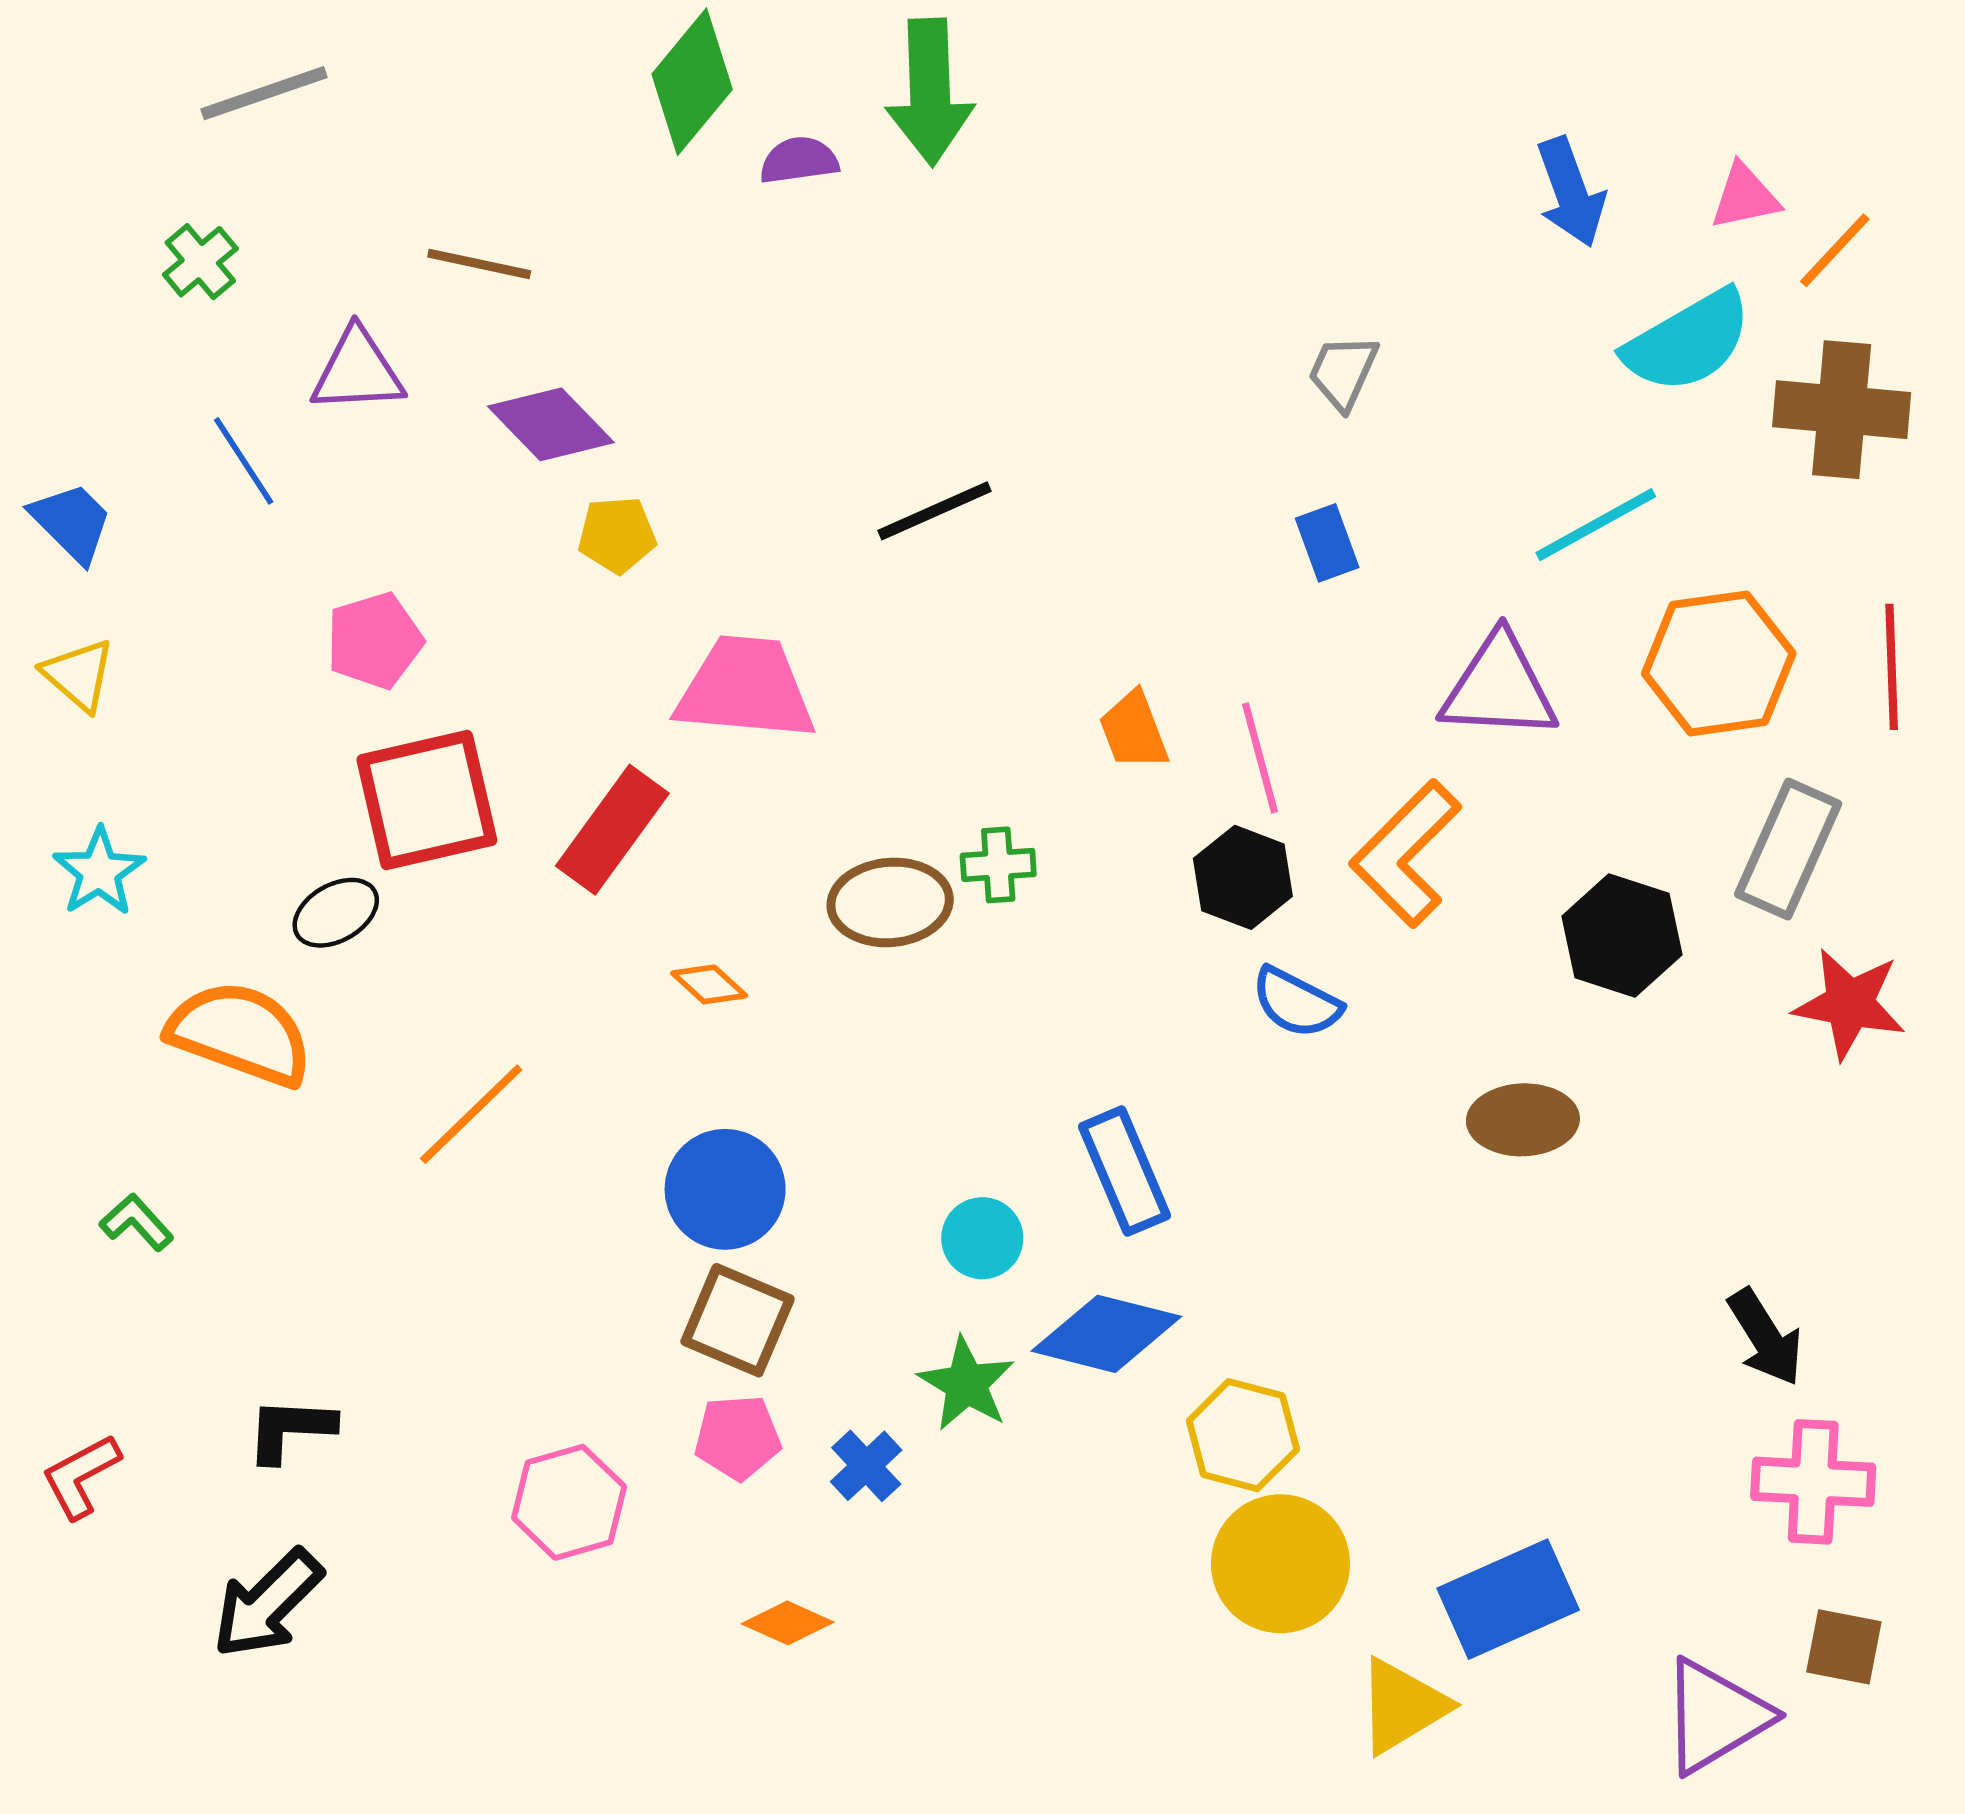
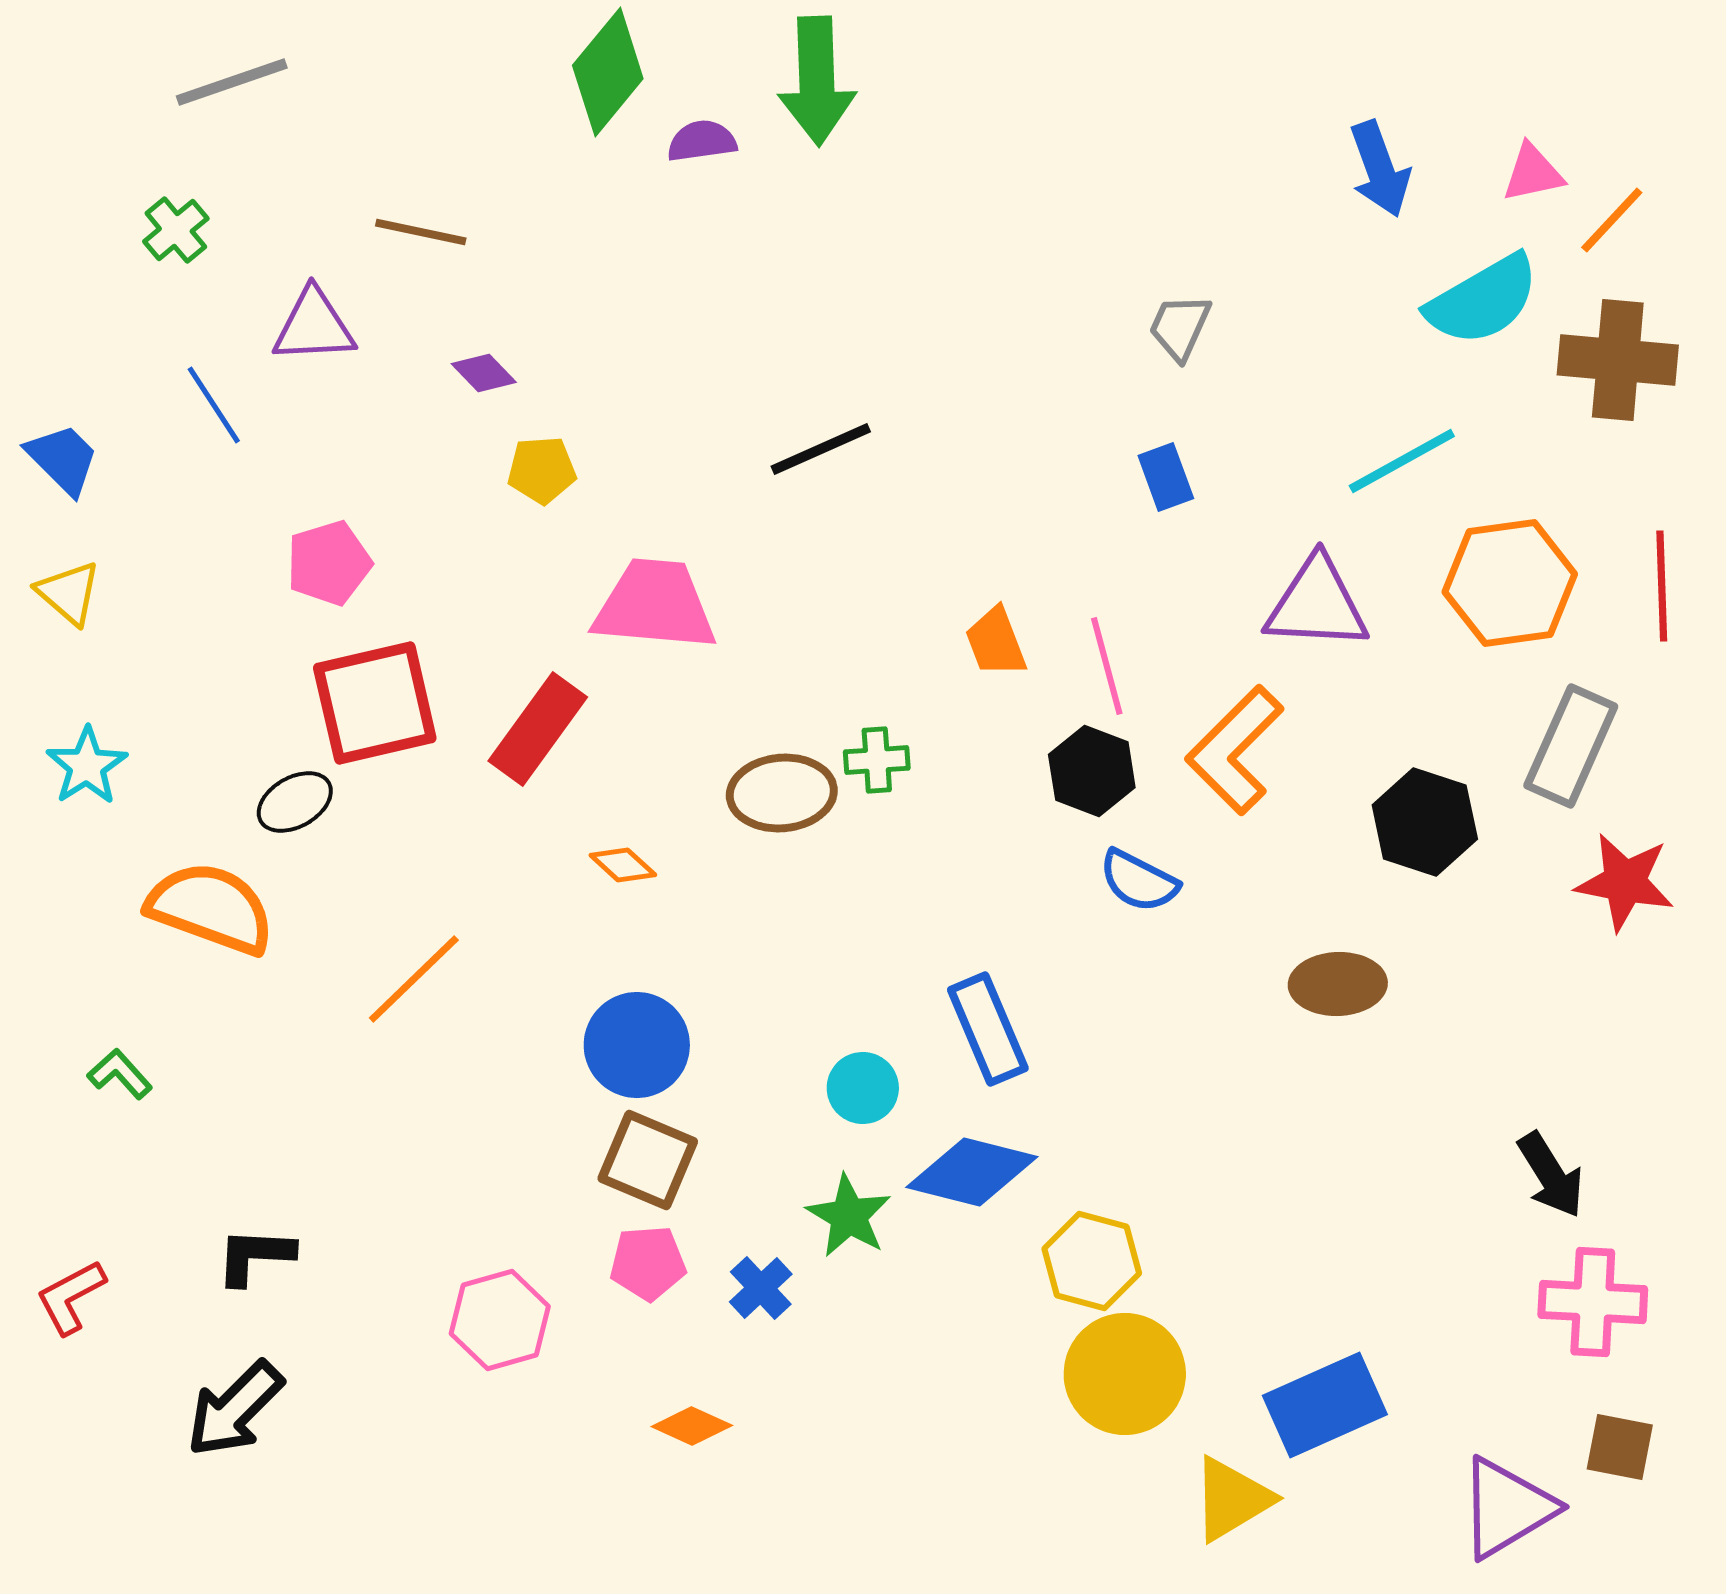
purple diamond: (551, 424) -> (484, 373), size x0.6

